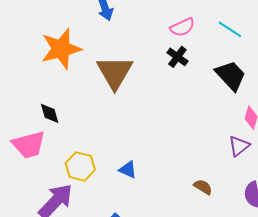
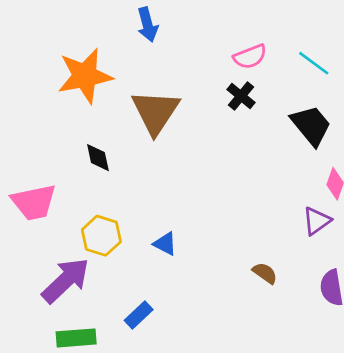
black diamond: (50, 113) -> (98, 158), moved

